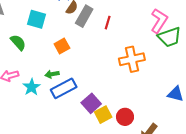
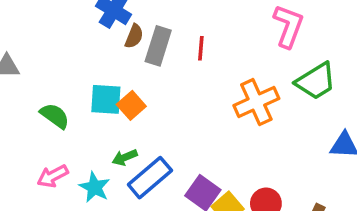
cyan square: (37, 19) -> (106, 99), moved
green trapezoid: (169, 37) -> (316, 81), moved

